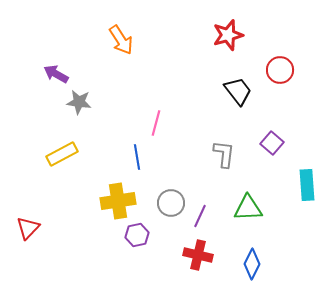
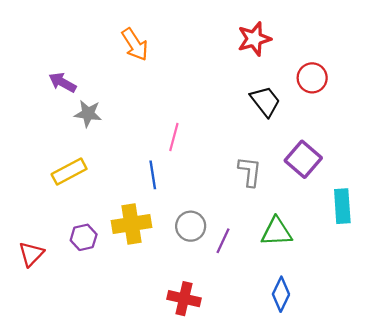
purple square: (272, 143) -> (303, 159), size x1.4
purple hexagon: (137, 235) -> (84, 237), moved
red cross: (198, 255) -> (184, 299), moved

